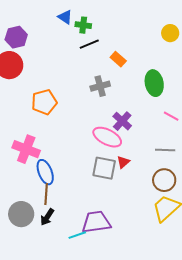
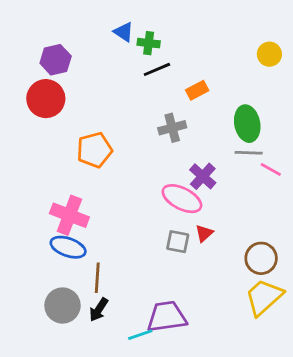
orange rectangle: (118, 59) -> (197, 90), turned -70
gray line: (165, 150) -> (249, 153), moved
gray square: (104, 168) -> (178, 242), size x0.7
blue ellipse: (45, 172) -> (68, 247), moved, turned -50

